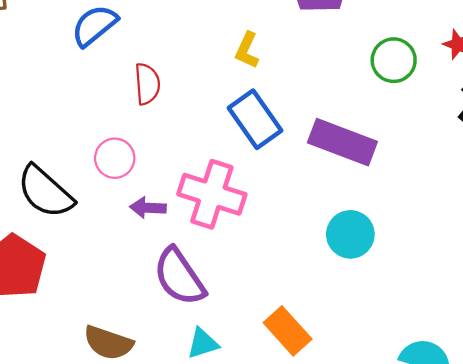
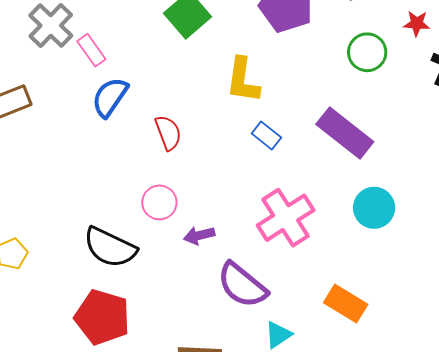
yellow L-shape: (247, 50) -> (243, 80), size x1.5
blue rectangle: (255, 119) -> (266, 136), size x0.6
purple rectangle: (342, 142) -> (345, 133), turned 34
pink cross: (212, 194) -> (286, 218), moved, turned -34

